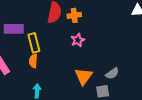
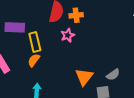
pink star: (78, 40) -> (68, 35), moved
orange semicircle: (33, 61) -> (34, 60), turned 32

